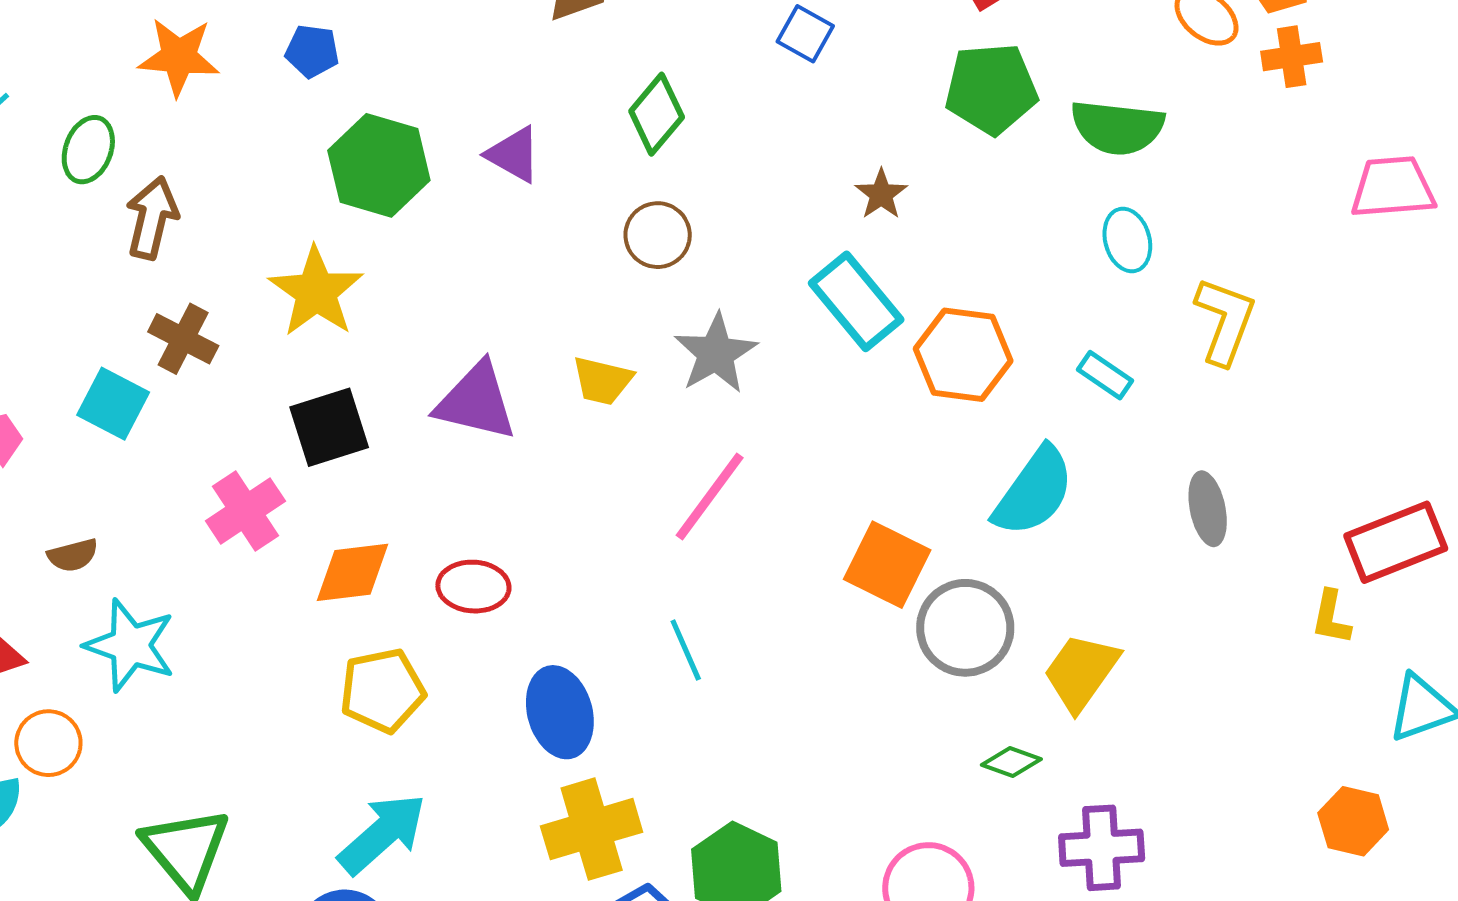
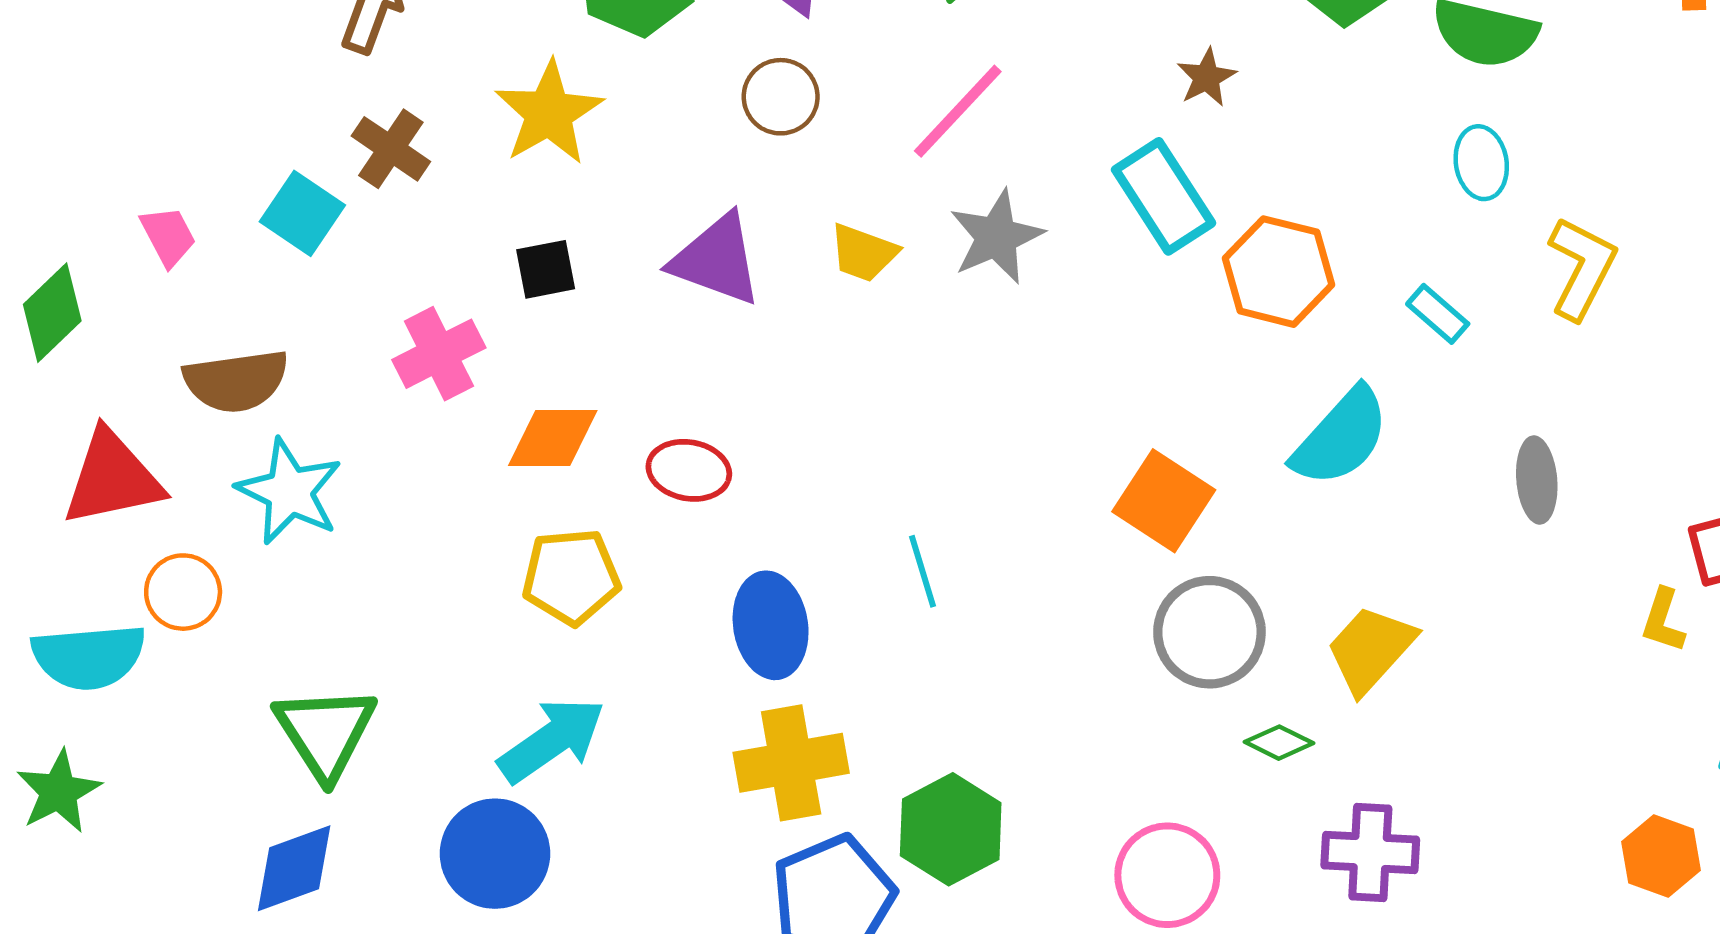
brown circle: (658, 235) -> (781, 97), moved
black square: (329, 427) -> (546, 269), size x0.7
pink line: (710, 497) -> (958, 111), moved
brown semicircle: (73, 555) -> (236, 381), size x1.8
gray circle: (965, 628) -> (1209, 632), moved

